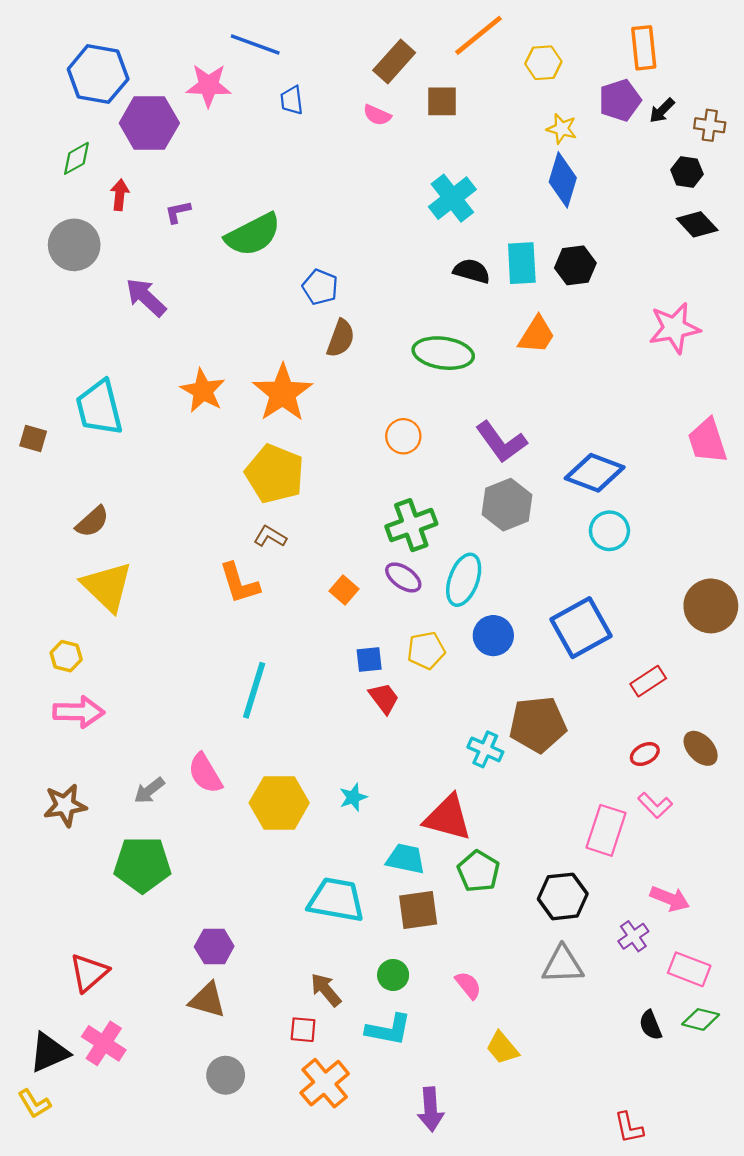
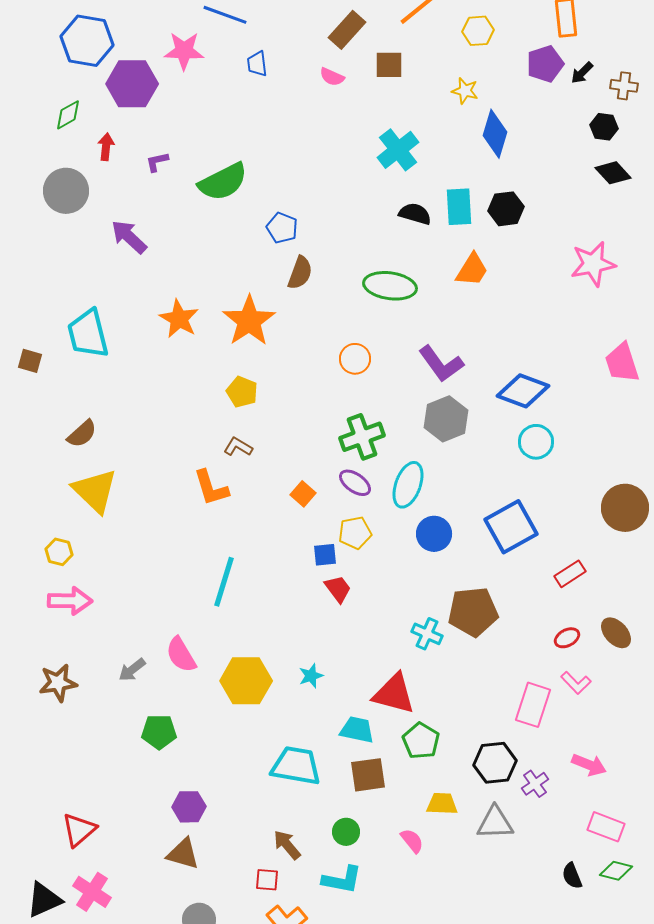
yellow star: (562, 129) -> (465, 91), moved
yellow pentagon: (275, 474) -> (242, 392), size x0.6
yellow pentagon: (426, 650) -> (355, 533), moved
green pentagon: (142, 865) -> (159, 732), moved, size x0.7
purple cross: (633, 936) -> (535, 784), moved
yellow trapezoid: (502, 1048) -> (442, 804), moved, turned 132

